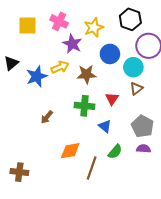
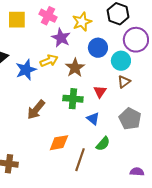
brown star: (87, 74) -> (75, 68), turned -30
brown arrow: (47, 117) -> (36, 110), size x1.5
purple semicircle: (144, 149) -> (137, 172), moved

